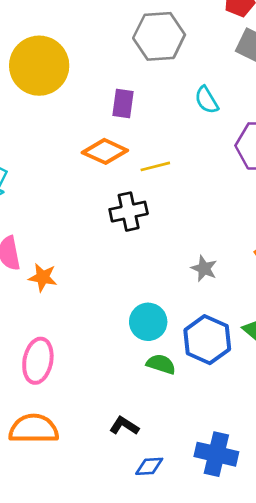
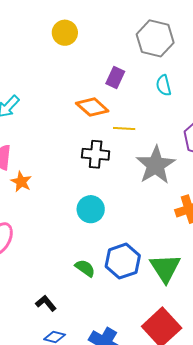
yellow circle: (39, 66) -> (65, 33), size x0.6
cyan semicircle: (207, 100) -> (164, 85), moved
gray star: (204, 268) -> (156, 165), moved, size x2.0
cyan circle: (148, 322) -> (91, 209), moved

